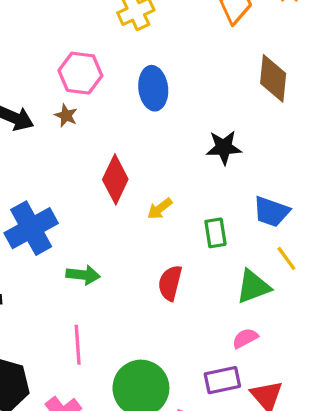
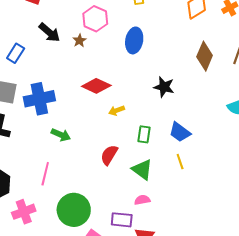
red diamond: (115, 179) -> (96, 86), turned 72
green triangle: (253, 287) -> (142, 170), moved, turned 40

